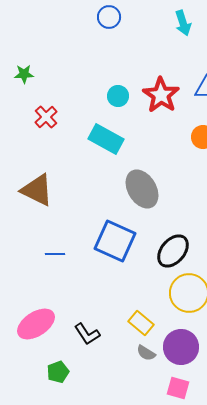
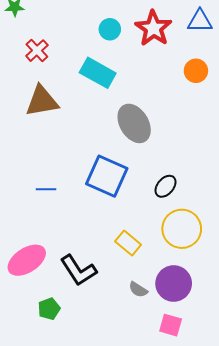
brown triangle: (37, 190) -> (42, 101), moved, turned -36
black ellipse: (173, 251) -> (166, 186), size x0.7
yellow rectangle: (141, 323) -> (128, 243), moved
black L-shape: (87, 334) -> (78, 270), size x1.4

